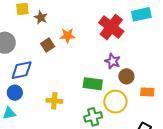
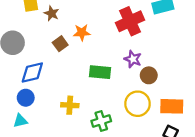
red cross: (111, 27) -> (130, 21), turned 30
green rectangle: (93, 84) -> (100, 72), moved
orange rectangle: (147, 92) -> (172, 106), moved, size x1.5
green cross: (93, 117) -> (101, 121), moved

